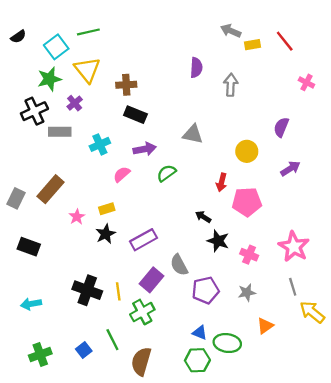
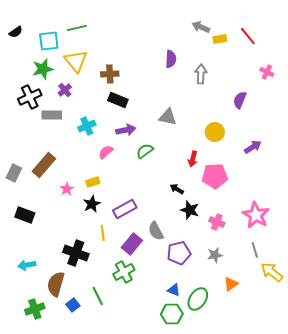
cyan square: (56, 47) -> (49, 41), turned 30
purple semicircle: (281, 127) -> (240, 100), moved
yellow line: (118, 291) -> (103, 233), moved
green ellipse: (227, 343) -> (198, 299), turned -65
brown semicircle: (141, 361) -> (56, 284), moved

